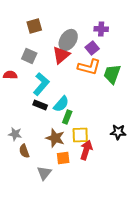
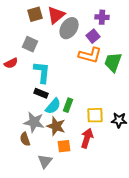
red triangle: (61, 55) -> (56, 15), moved
red semicircle: (10, 75) -> (11, 63), turned 152
cyan L-shape: (41, 84) -> (42, 72), turned -35
cyan semicircle: (61, 104) -> (53, 106), moved
gray star: (15, 134) -> (34, 122), moved, size x1.5
yellow square: (80, 135) -> (95, 115), moved

